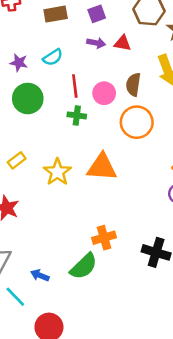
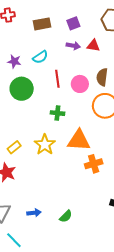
green cross: (77, 115) -> (57, 113), moved
yellow rectangle: (17, 160) -> (14, 147), moved
orange cross: (104, 238) -> (94, 164), moved
green semicircle: (84, 266) -> (66, 216), size x0.6
blue arrow: (40, 275) -> (34, 213), moved, turned 152

